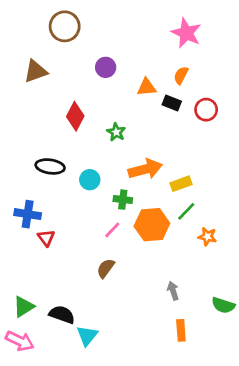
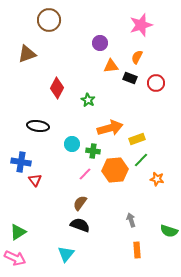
pink star: (186, 33) -> (141, 25), turned 30
purple circle: (106, 67) -> (100, 43), moved
cyan circle: (90, 180) -> (72, 144), moved
black semicircle: (62, 315) -> (80, 225), moved

